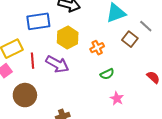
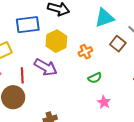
red line: (32, 61) -> (22, 75), moved

